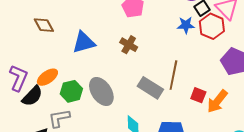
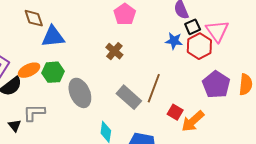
blue triangle: (84, 42) -> (53, 37), moved
green hexagon: (71, 91) -> (53, 72), moved

